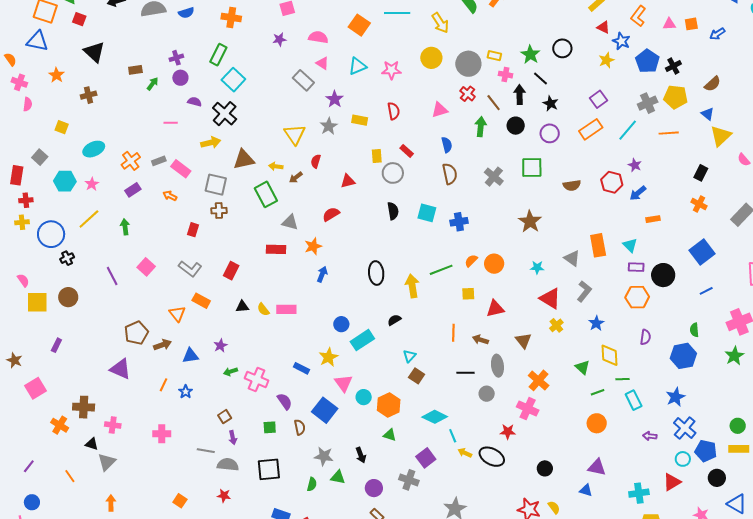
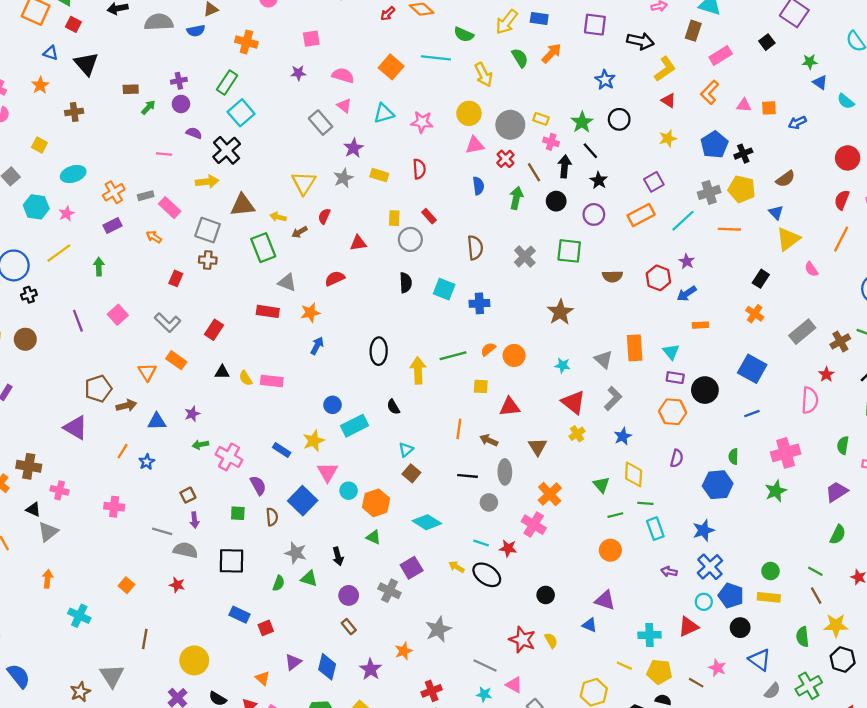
blue triangle: (37, 41) -> (51, 53), moved, size x0.6
blue star: (621, 41) -> (605, 80), moved
pink triangle: (440, 110) -> (475, 145), moved
blue semicircle: (447, 145) -> (478, 186), moved
blue square: (702, 252) -> (752, 369), turned -30
black semicircle: (394, 320) -> (393, 407), turned -96
cyan line: (453, 436) -> (481, 543), moved, turned -56

